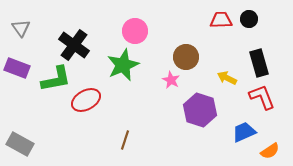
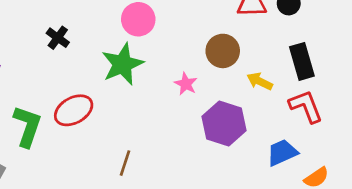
black cross: (74, 45) -> (58, 38), size x0.6
brown circle: (186, 57) -> (223, 51), moved
green L-shape: (56, 79) -> (27, 126), moved, turned -60

